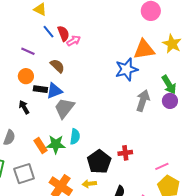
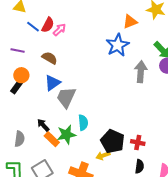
red semicircle: (63, 33) -> (48, 25), turned 63
orange triangle: (144, 49) -> (130, 22), size x0.7
black rectangle: (40, 89) -> (17, 87), moved, turned -48
black arrow: (24, 107) -> (43, 125), moved
red cross: (125, 153) -> (138, 142), moved, turned 32
yellow arrow: (89, 184) -> (103, 156), moved

